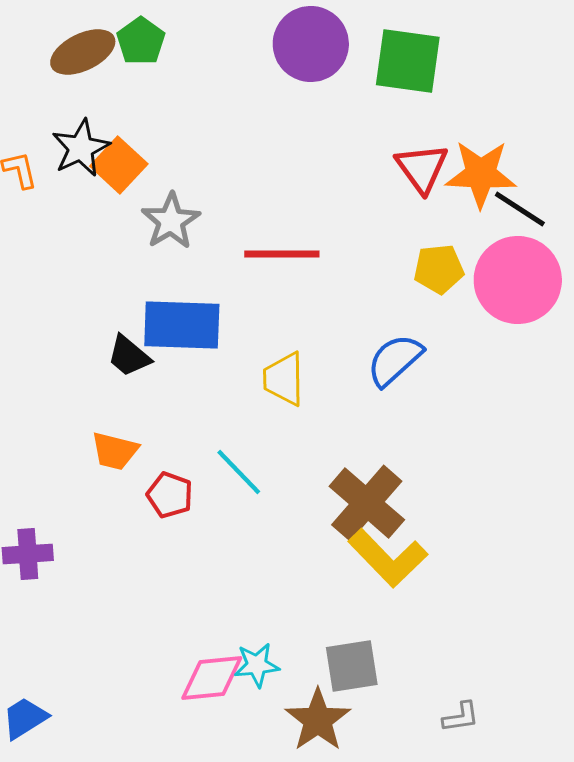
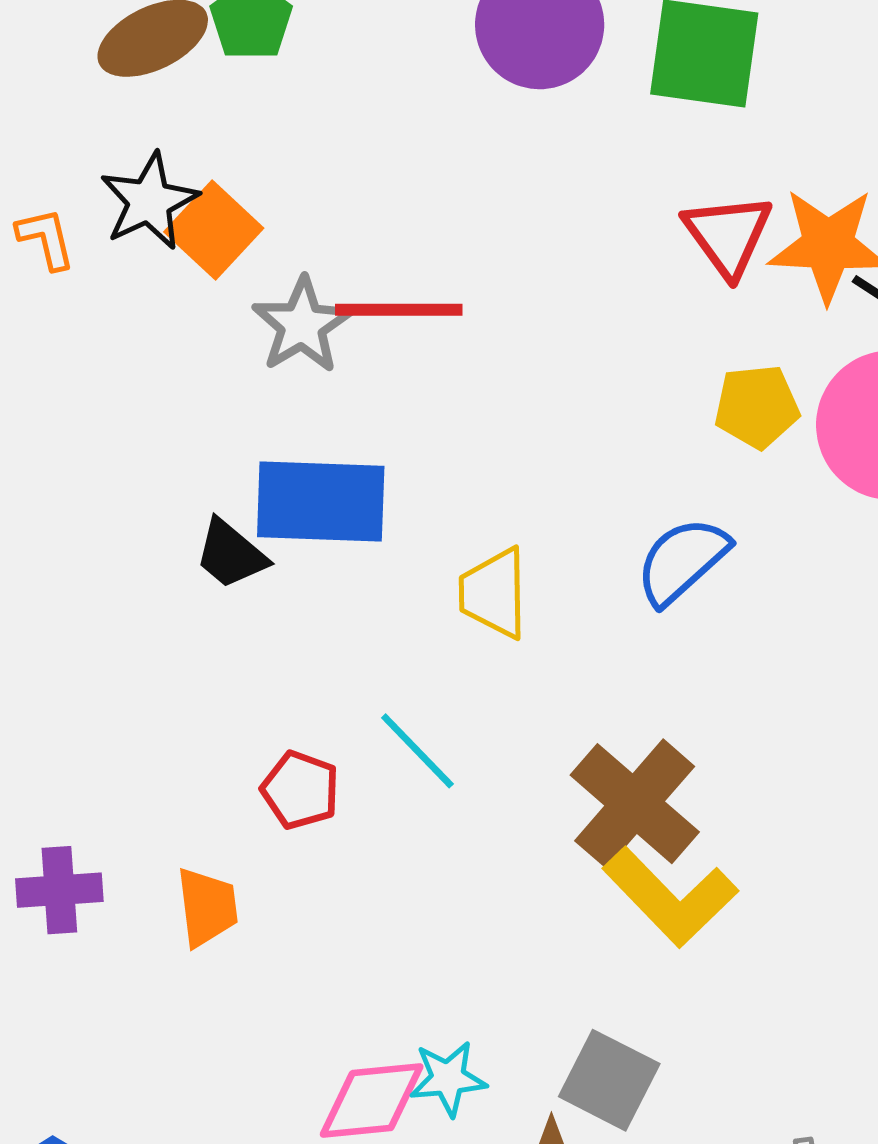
red line: (282, 254) -> (399, 310), moved
orange trapezoid: (115, 451) -> (207, 907), moved, turned -111
gray square: (352, 666) -> (609, 1080), turned 36

